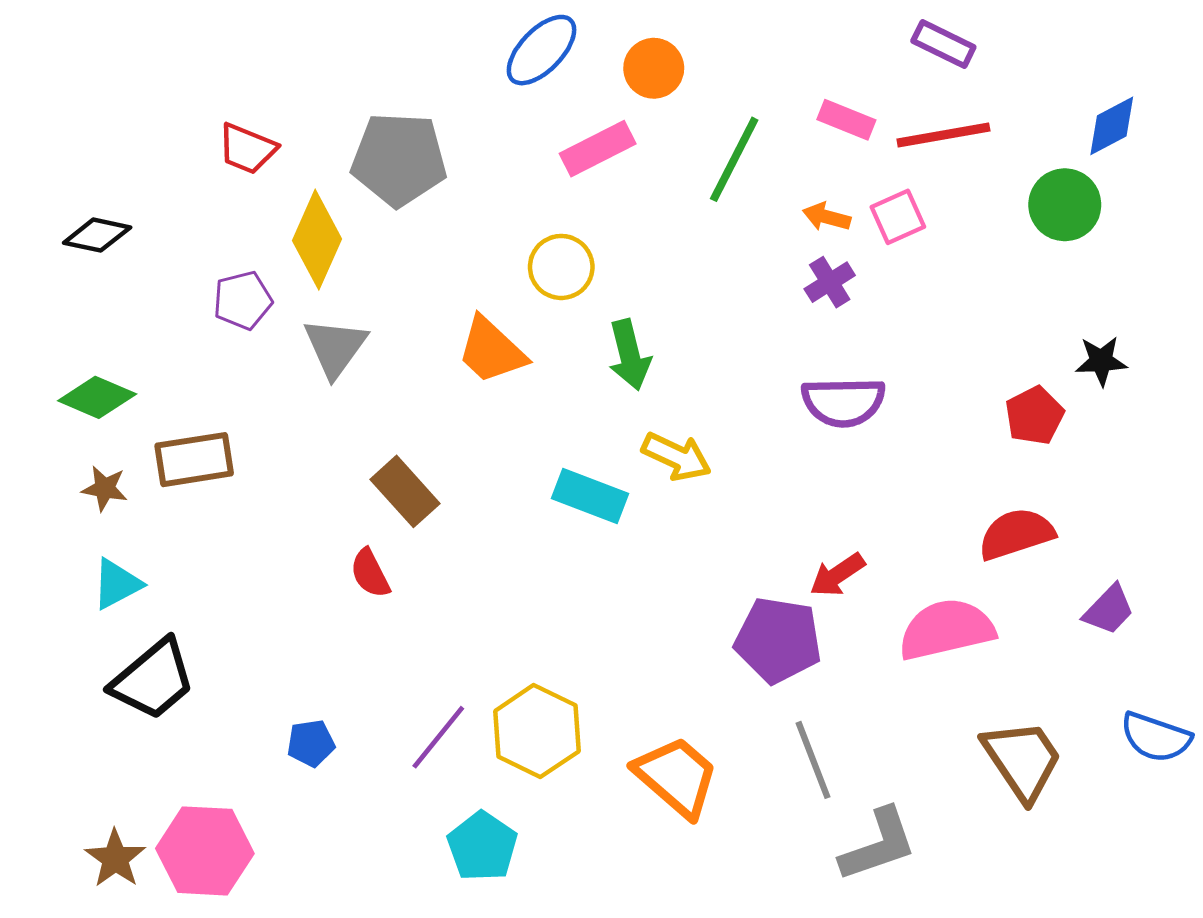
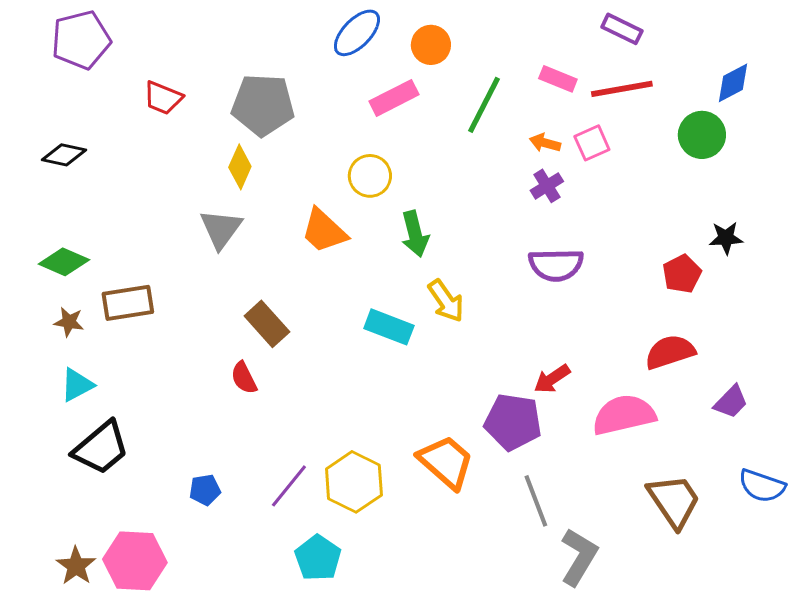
yellow diamond: (317, 240) -> (240, 167), moved, size x0.7
purple pentagon: (243, 300) -> (81, 40), moved, size x1.5
yellow arrow: (676, 457) -> (446, 301), turned 30
orange trapezoid: (676, 777) -> (446, 462), moved
gray L-shape: (878, 845) -> (579, 557), turned -40

